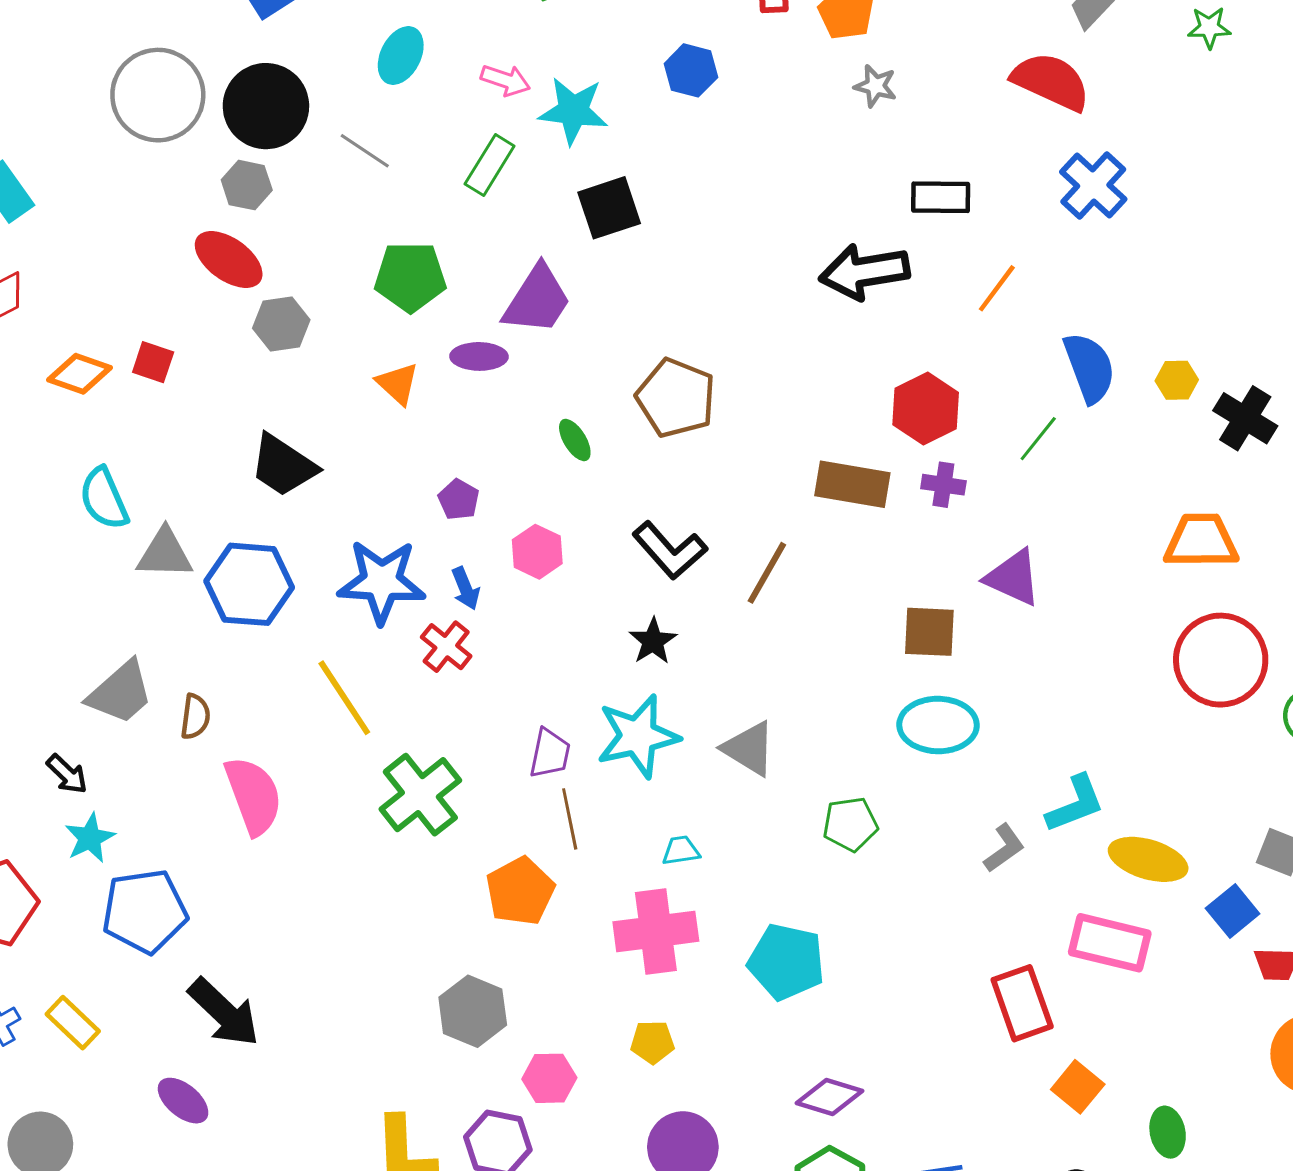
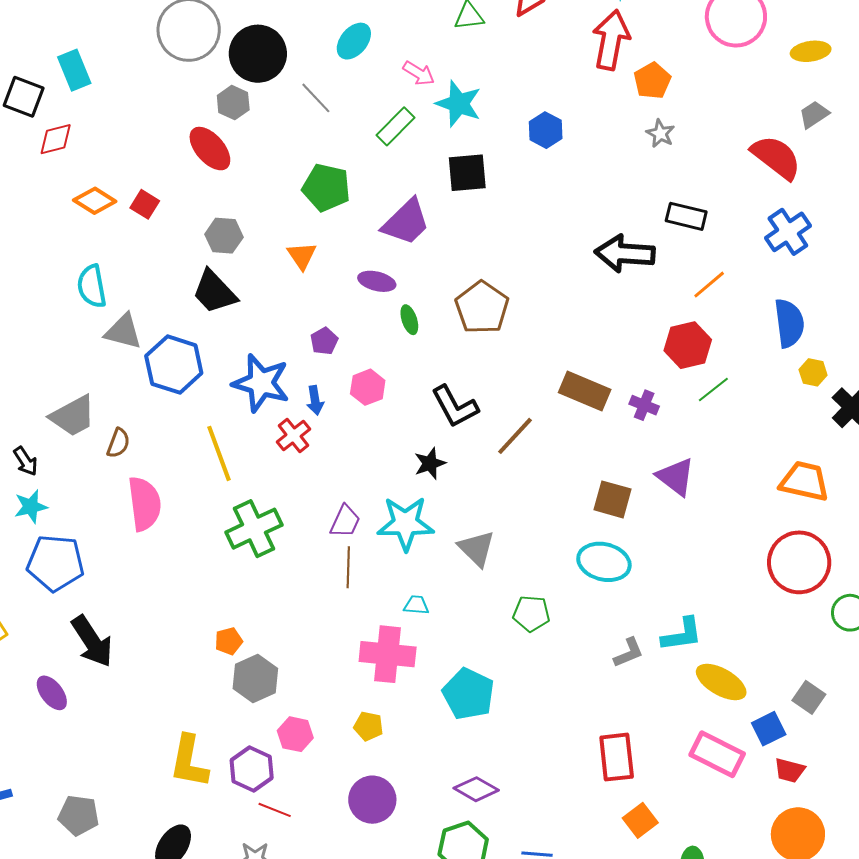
blue hexagon: (691, 70) -> (546, 130), moved
gray hexagon: (281, 324) -> (224, 236), moved
purple ellipse: (479, 356) -> (377, 281), moved
blue semicircle: (1089, 368) -> (789, 323), moved
red hexagon: (926, 409) -> (688, 345), moved
orange pentagon: (520, 891) -> (229, 641), moved, size x0.6
pink rectangle: (1110, 943) -> (717, 754), moved

